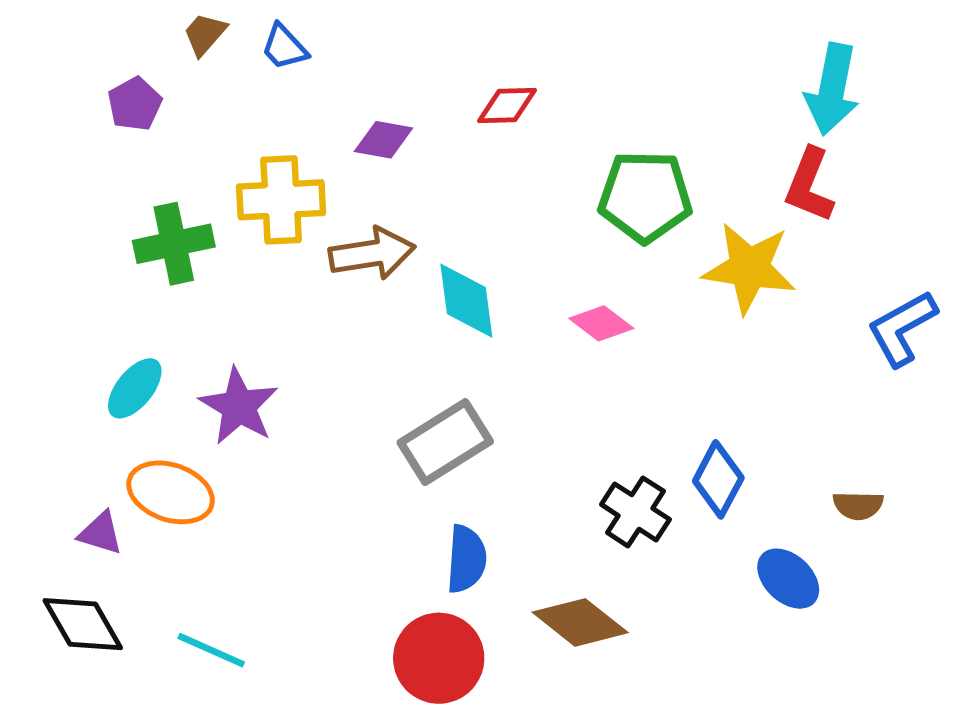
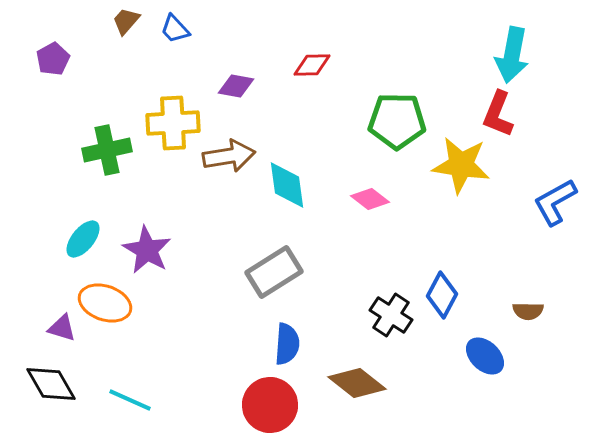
purple pentagon: (135, 104) -> (53, 59), moved

